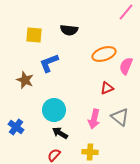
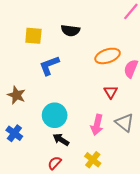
brown star: (25, 80) -> (16, 95), moved
red triangle: (107, 88) -> (111, 92), turned -40
yellow cross: (90, 152) -> (93, 160), turned 35

